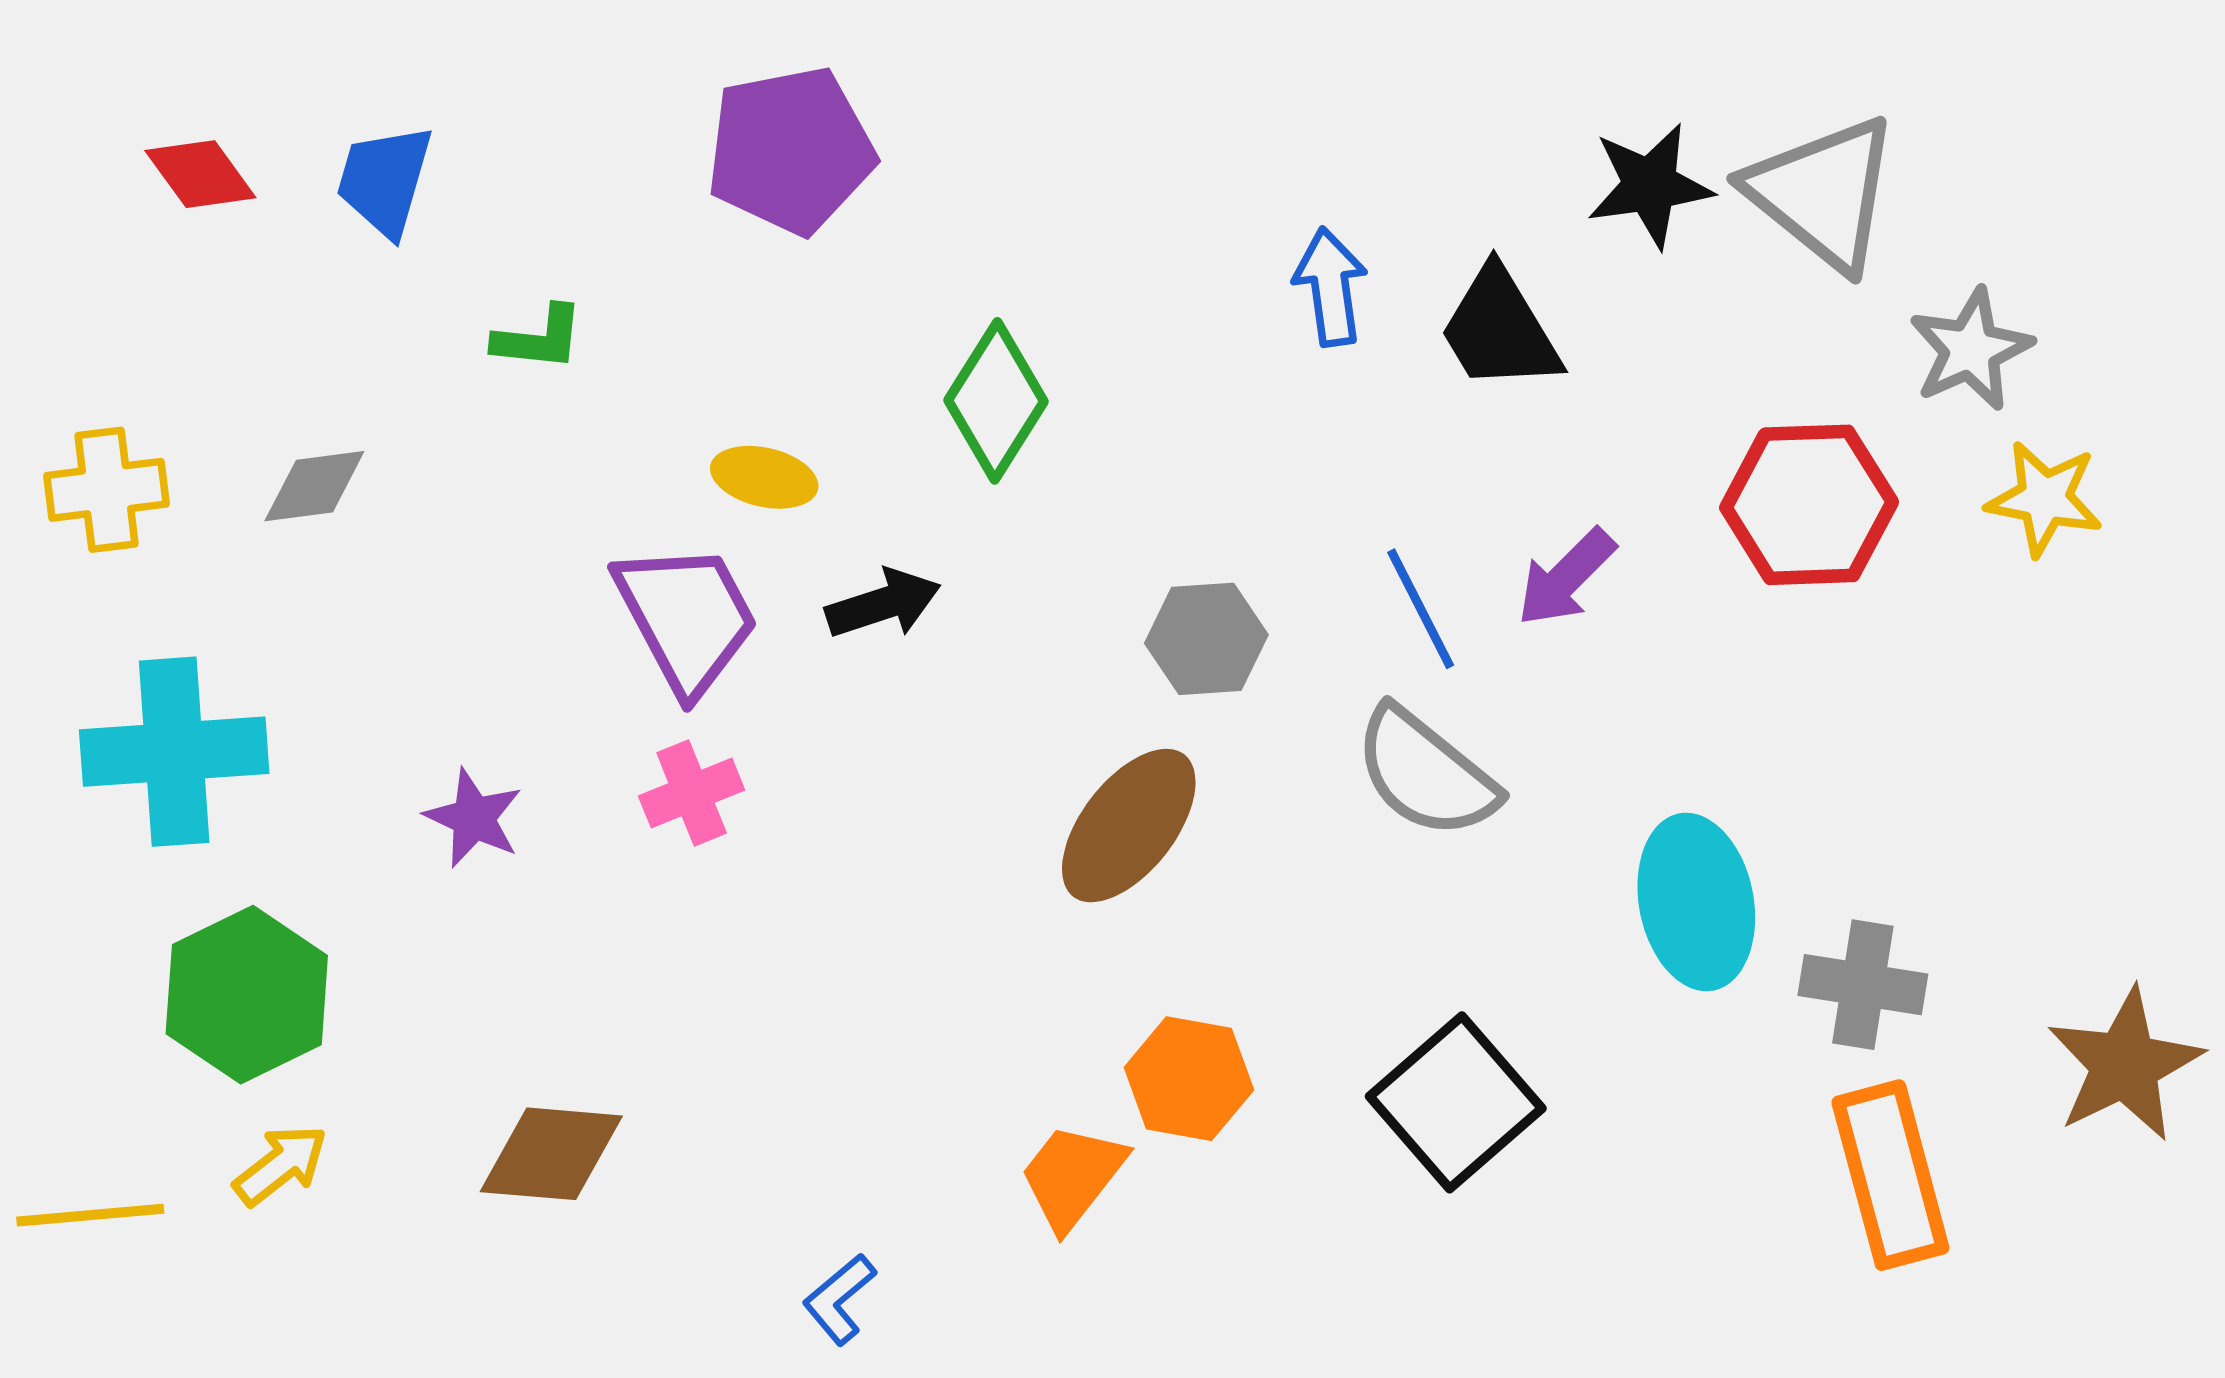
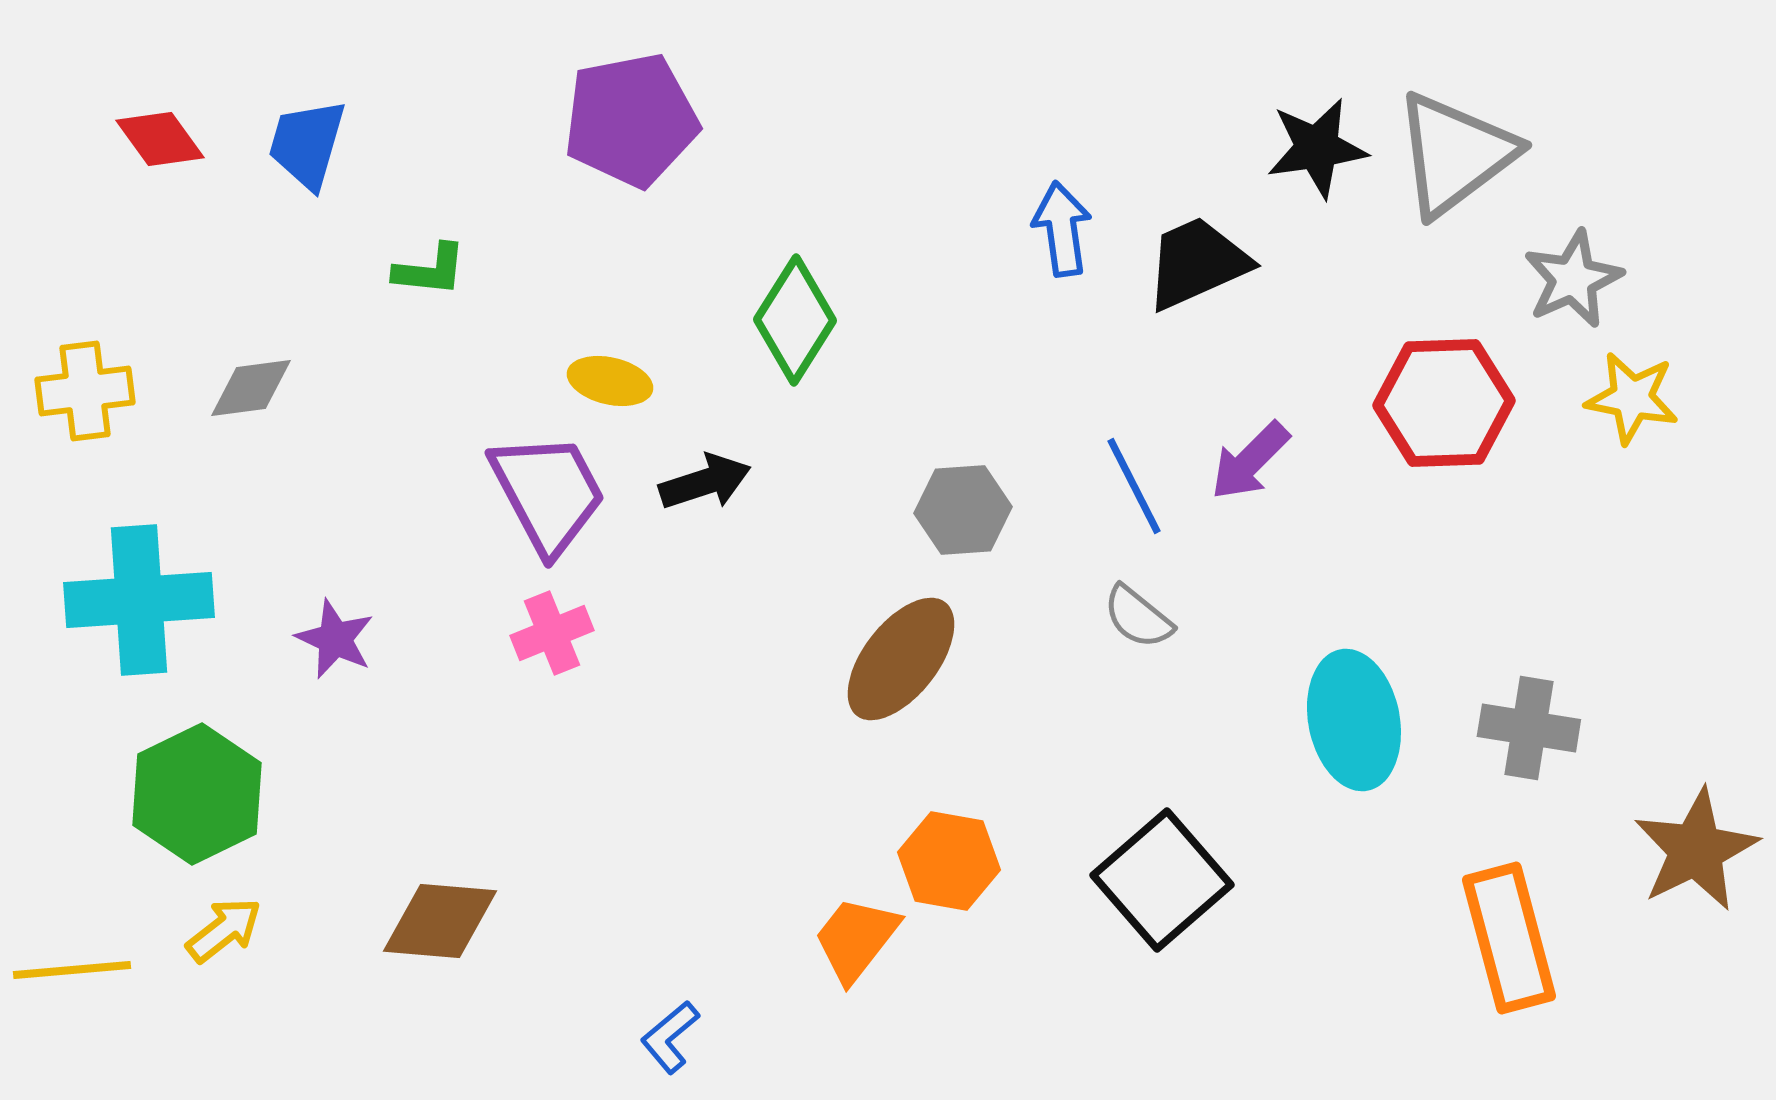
gray triangle: (1823, 193) -> (1455, 154), turned 44
black trapezoid: (1500, 329) -> (1197, 263), turned 97
gray semicircle: (1426, 773) -> (1138, 617), size x0.6
purple star: (474, 818) -> (335, 639), moved
gray cross: (1863, 985) -> (1529, 728), moved

